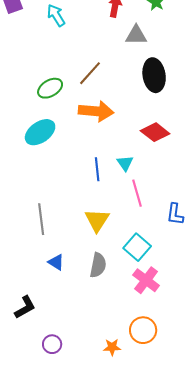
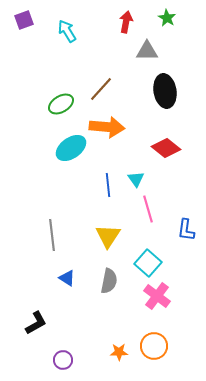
cyan ellipse: (40, 132) -> (71, 148), moved
orange star: (112, 347) -> (119, 352), moved

